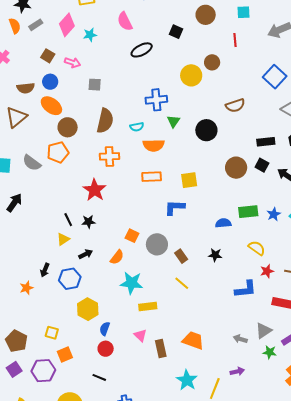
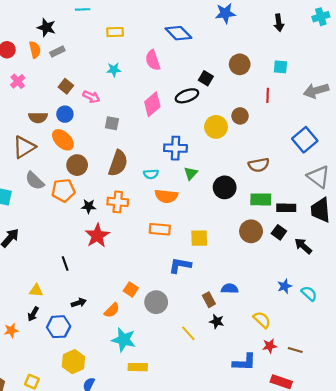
pink diamond: (67, 25) -> (152, 104), moved
black ellipse: (142, 50) -> (187, 96), moved
gray semicircle: (32, 163) -> (35, 181), moved
green rectangle: (248, 212) -> (261, 199), moved
black star: (89, 222) -> (89, 206), moved
yellow triangle: (63, 239) -> (36, 290), moved, turned 32
brown rectangle: (181, 256) -> (209, 300), moved
yellow line: (182, 283) -> (188, 333), moved

